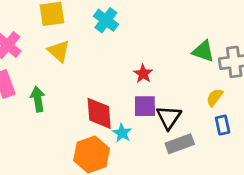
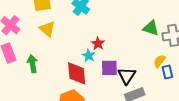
red star: (143, 74) -> (98, 43), moved
blue rectangle: (223, 125) -> (167, 72), moved
cyan star: (122, 133) -> (89, 56), moved

